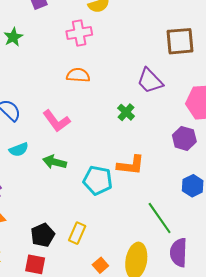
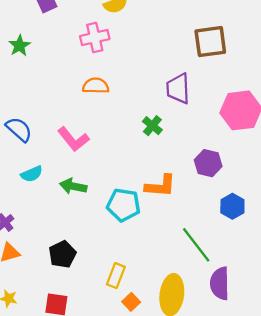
purple trapezoid: (150, 81) -> (178, 89), turned 44
purple hexagon: (184, 138) -> (208, 163), moved
yellow rectangle: (77, 233) -> (116, 276), moved
black pentagon: (43, 235) -> (62, 254), moved

